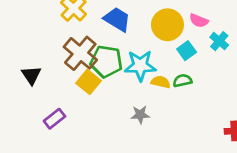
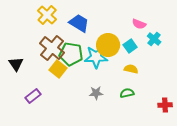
yellow circle: (167, 25) -> (108, 45), moved
green semicircle: (182, 81) -> (127, 93), moved
yellow semicircle: (161, 82) -> (131, 69), moved

